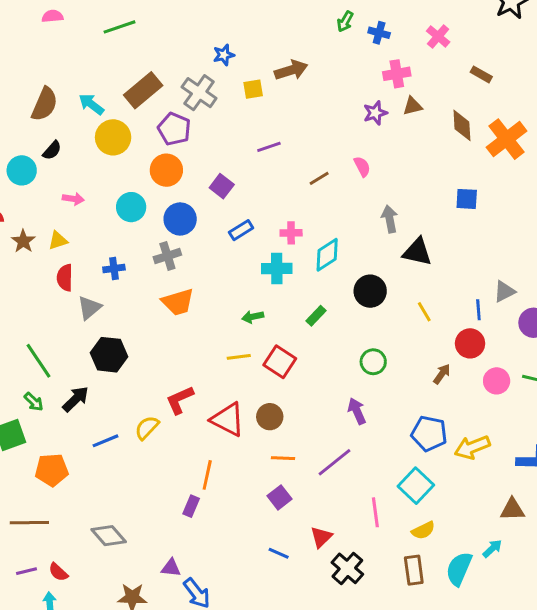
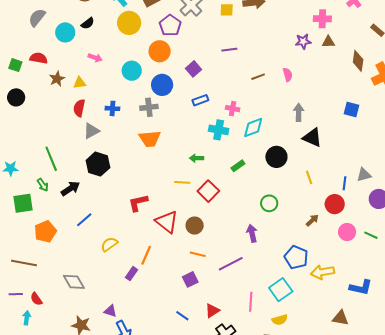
yellow semicircle: (147, 428) -> (109, 244), moved
blue line: (106, 441) -> (84, 220), turned -30
orange pentagon: (52, 470) -> (45, 232), turned -30

